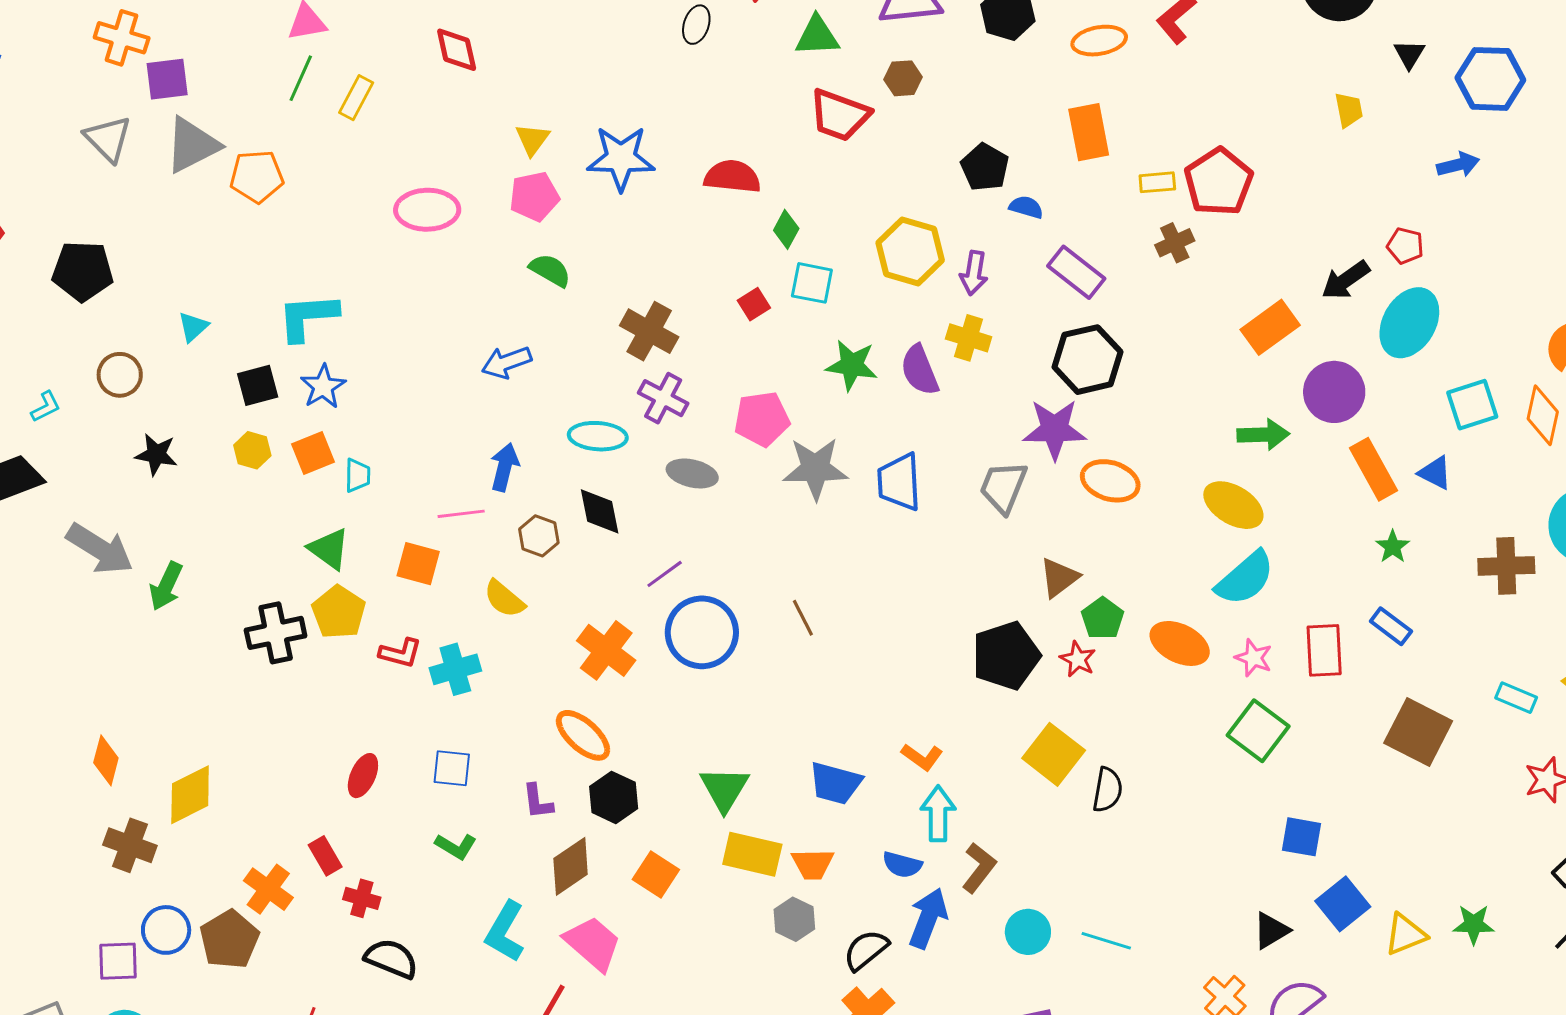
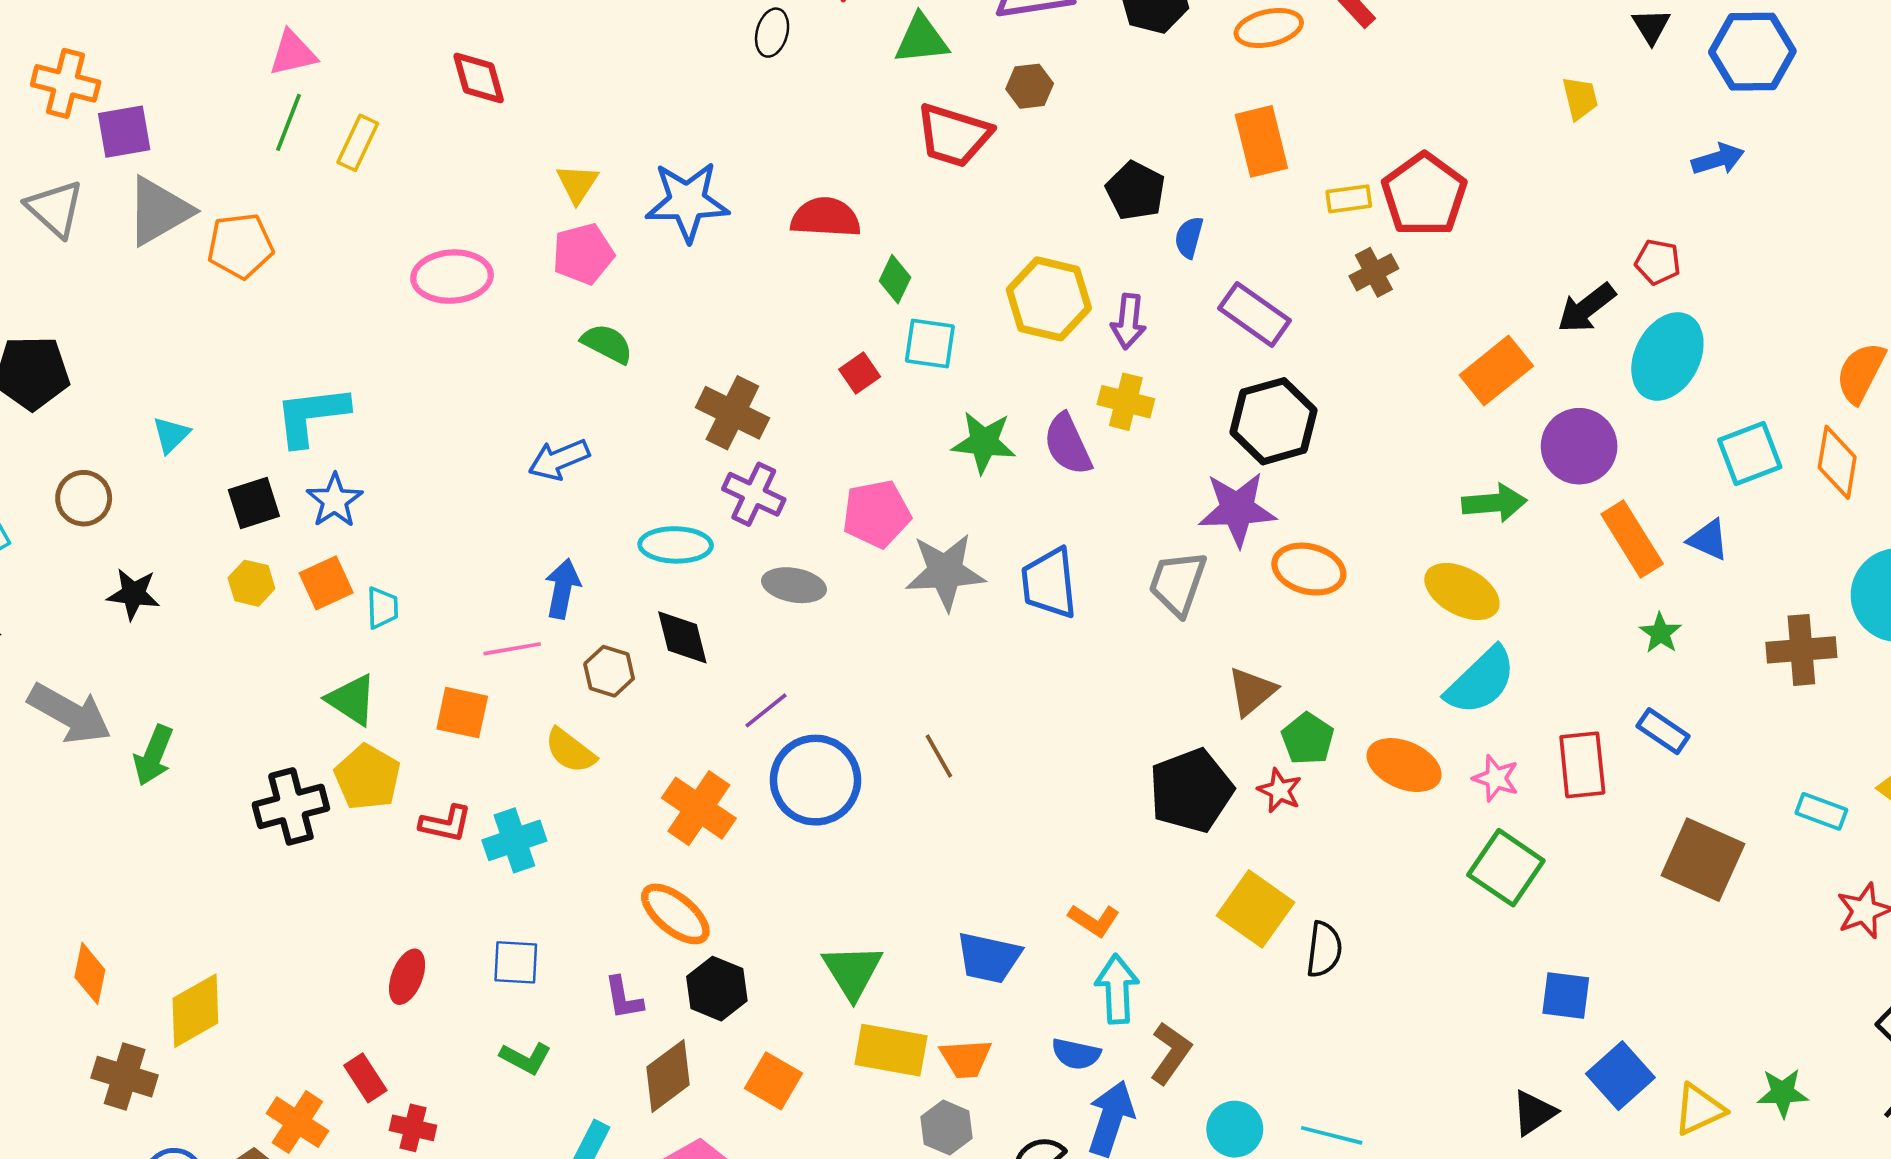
blue semicircle: (1026, 207) -> (1189, 237), turned -88

